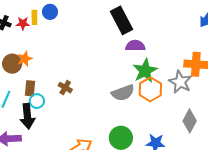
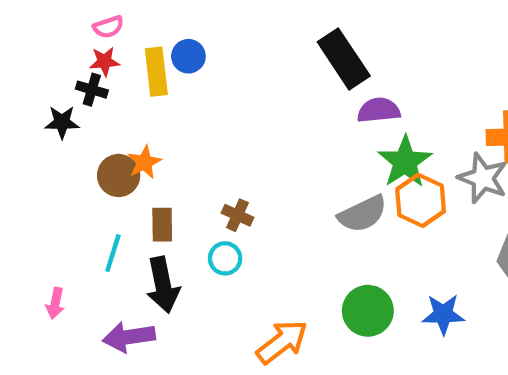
yellow rectangle: (34, 17) -> (156, 72), size x1.5
red star: (23, 23) -> (104, 61), moved
cyan circle: (37, 101) -> (225, 258), moved

